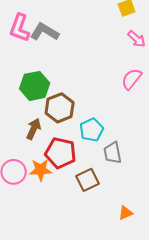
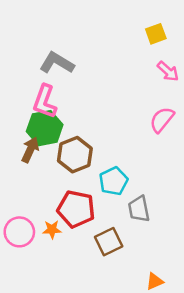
pink L-shape: (20, 28) -> (45, 101), moved
brown arrow: (34, 129) -> (30, 150), moved
orange star: (41, 170) -> (52, 229), size x0.7

